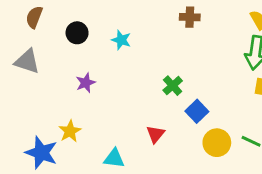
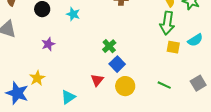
blue square: (197, 111) -> (117, 64), moved
yellow circle: (217, 143) -> (125, 86), moved
cyan triangle: (114, 158) -> (68, 97), turned -42

